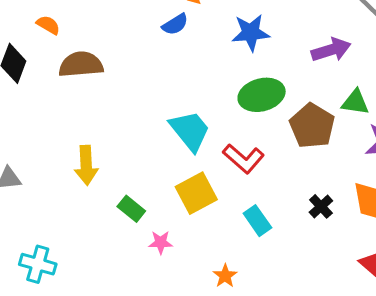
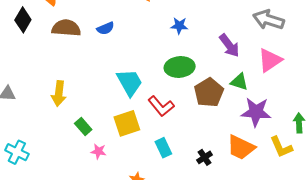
blue semicircle: (175, 24) -> (105, 28), moved
blue star: (251, 33) -> (179, 26), size x0.7
purple arrow: (331, 50) -> (229, 45), turned 60
black cross: (321, 206) -> (204, 157), moved

